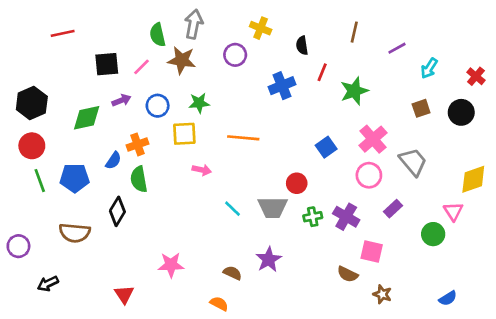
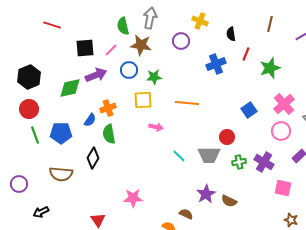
red line: (63, 33) -> (52, 25), turned 30
purple arrow: (121, 100) -> (96, 75), size x1.5
blue circle: (158, 106) -> (129, 70), moved
brown semicircle: (232, 273) -> (186, 214), moved
brown semicircle: (348, 274) -> (229, 201), moved

